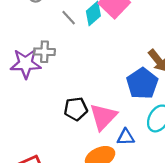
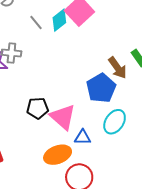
pink triangle: (103, 117) -> (63, 117), turned -36

